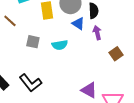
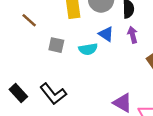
blue triangle: (78, 24) -> (106, 34), moved

